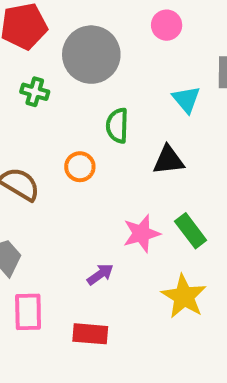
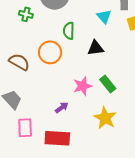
orange circle: (80, 167) -> (50, 52), size x1.5
red rectangle: (90, 334) -> (57, 138), size x1.4

